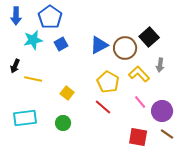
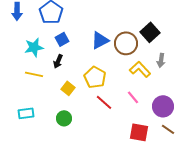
cyan star: (33, 40) -> (34, 47), moved
black arrow: (15, 66) -> (58, 61), moved
yellow pentagon: (108, 82) -> (95, 77), moved
pink line: (140, 102) -> (133, 97), moved
cyan rectangle: (25, 118) -> (26, 113), size x0.7

